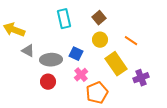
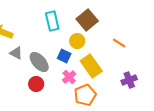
brown square: (99, 18) -> (87, 20), size x1.5
yellow circle: (100, 40) -> (77, 41), moved
gray ellipse: (51, 60) -> (39, 62), turned 50
yellow rectangle: (116, 64) -> (91, 66), moved

